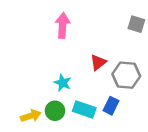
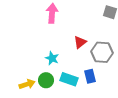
blue rectangle: (111, 106) -> (90, 76), turned -40

